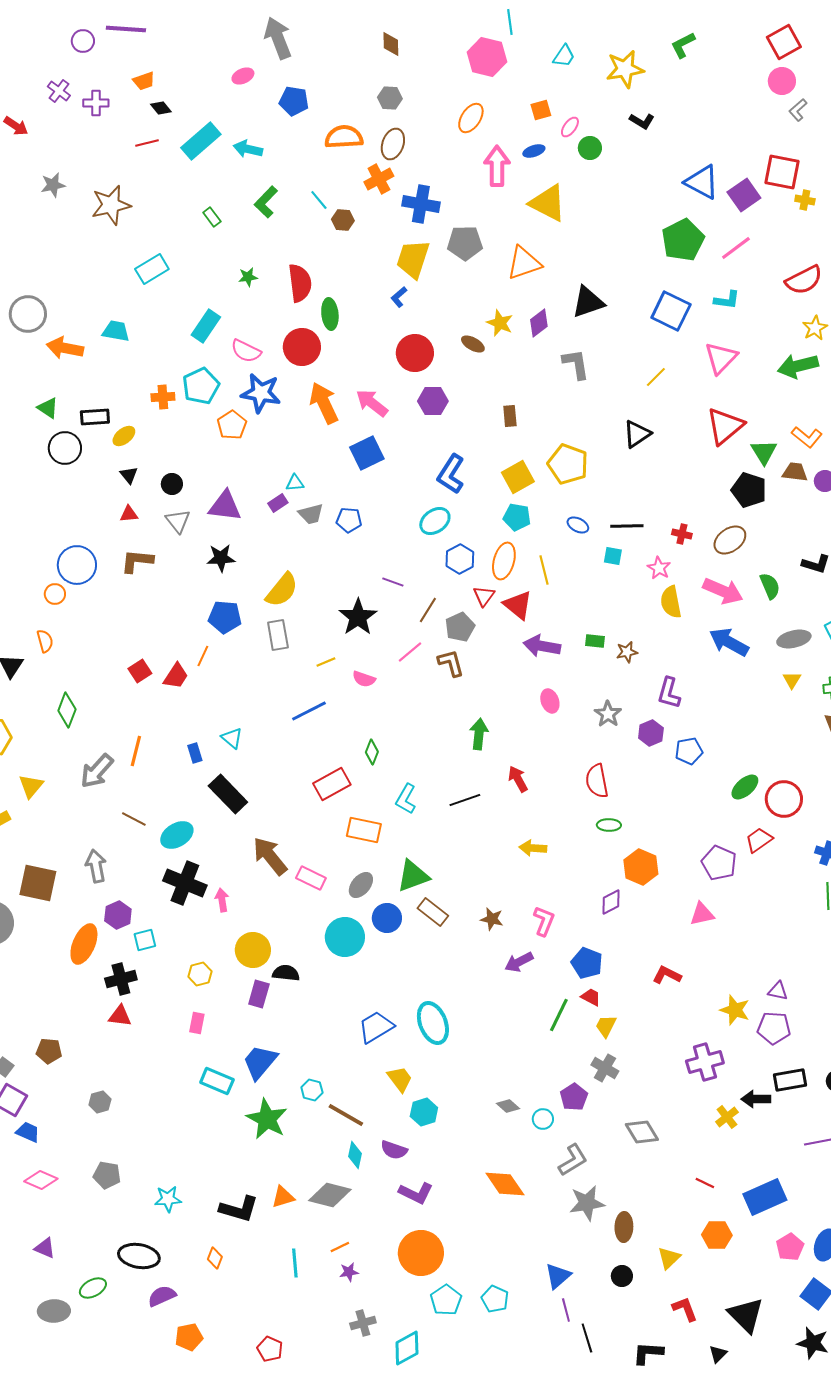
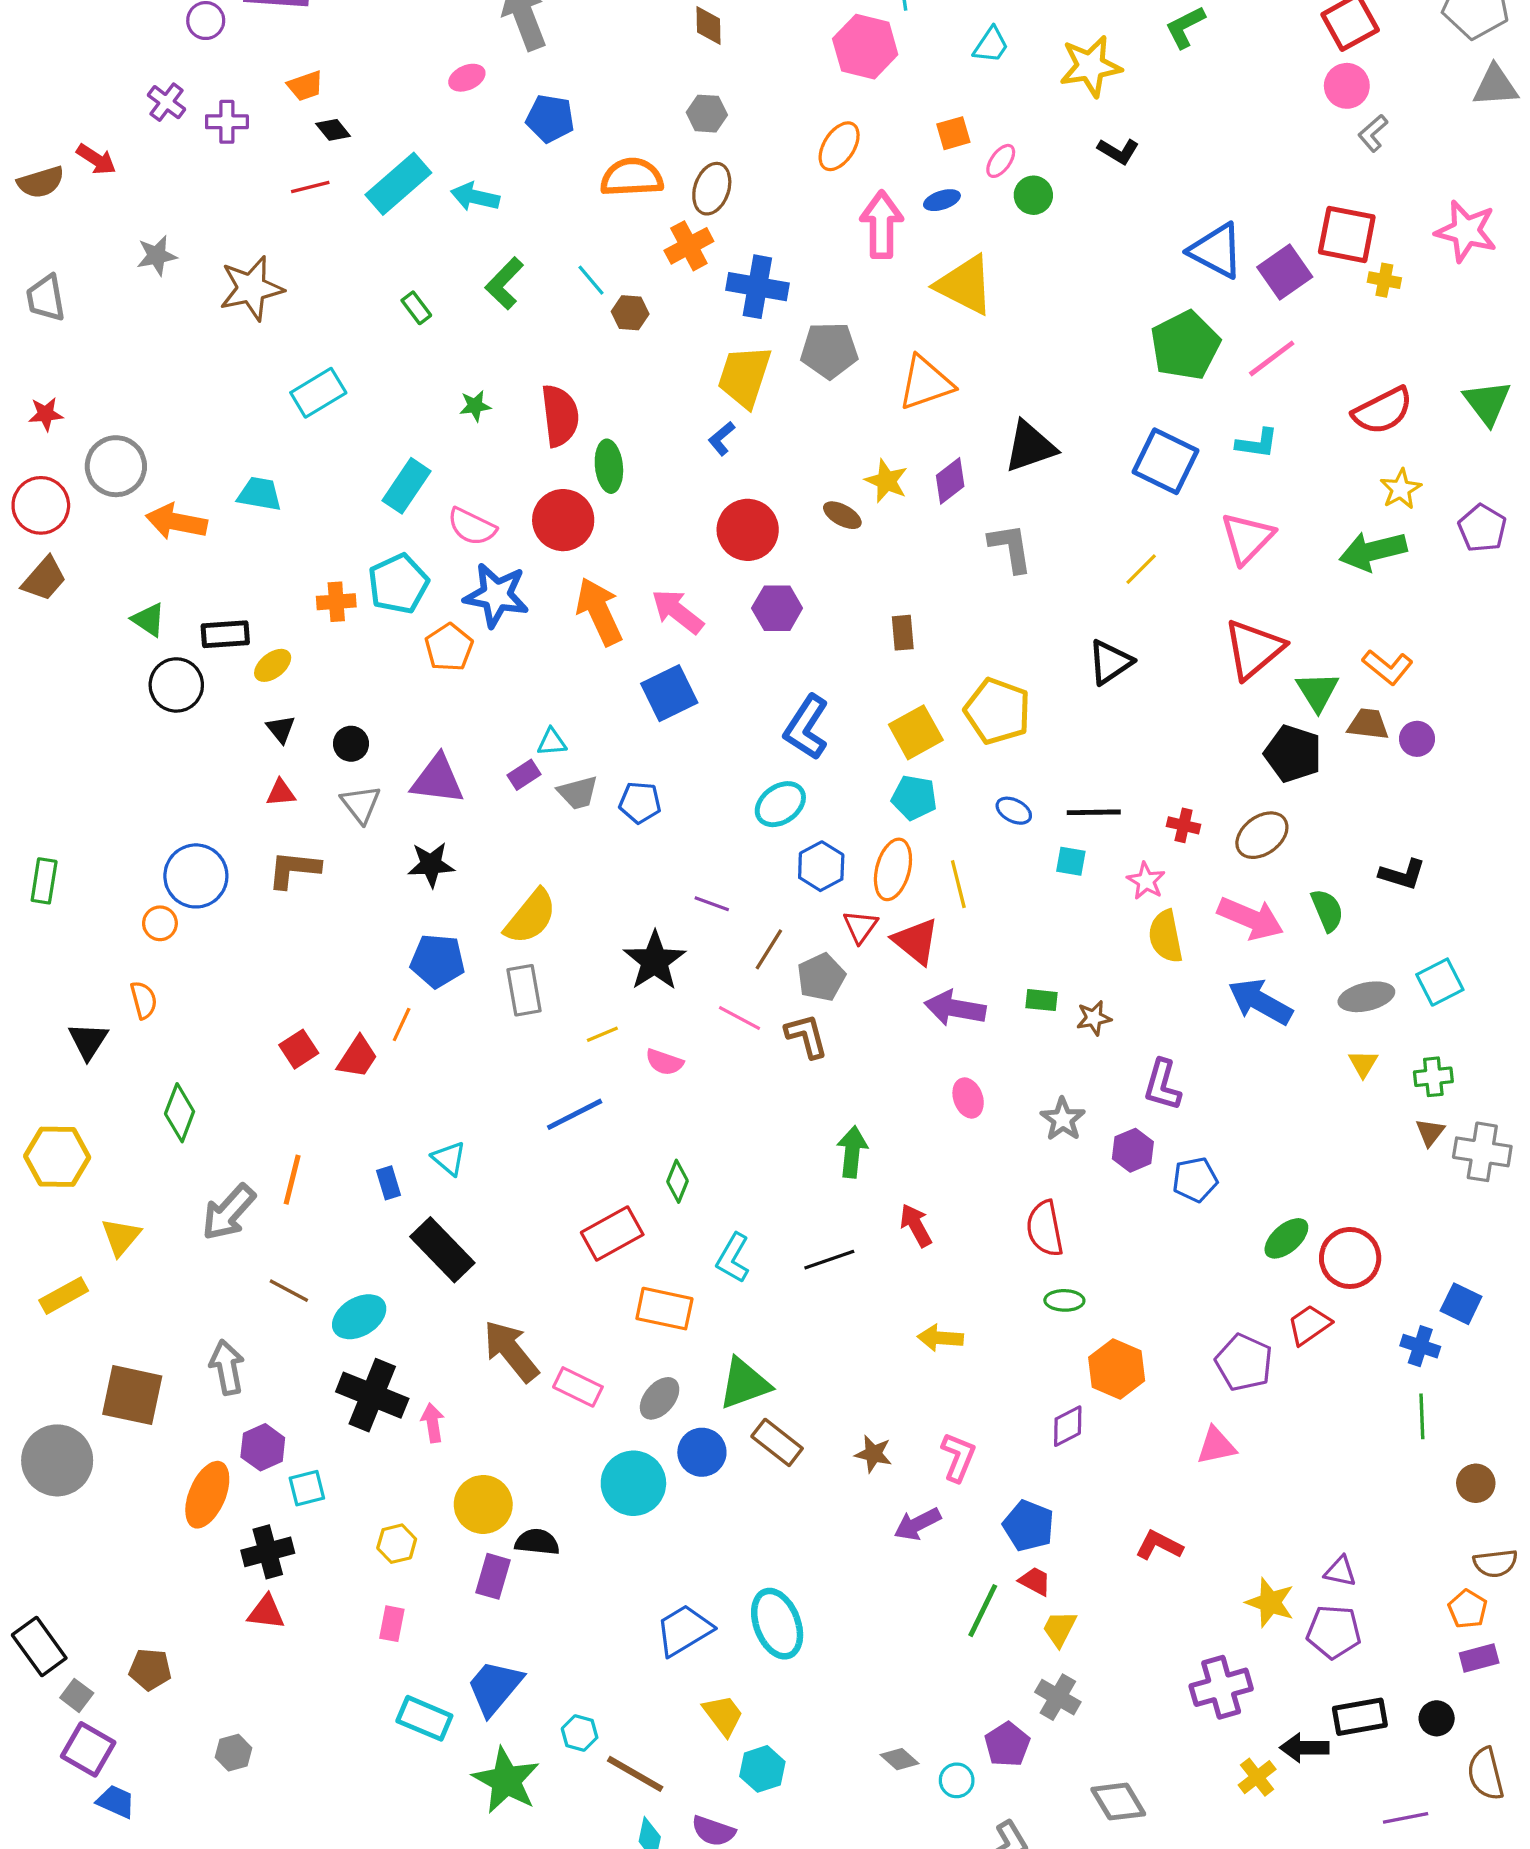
pink line: (410, 652) -> (740, 1018), turned 68

